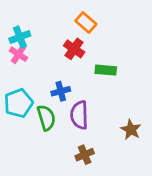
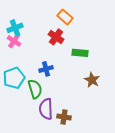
purple semicircle: (79, 115) -> (46, 109), moved
brown star: (131, 130) -> (92, 80), moved
brown cross: (85, 155) -> (64, 117), turned 32

